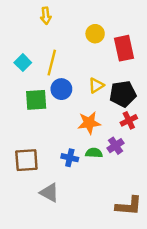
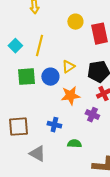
yellow triangle: (96, 85) -> (68, 67), moved
blue circle: (61, 89) -> (50, 77), moved
purple cross: (116, 146) -> (92, 115), turned -32
green semicircle: (94, 153) -> (74, 144), moved

